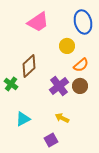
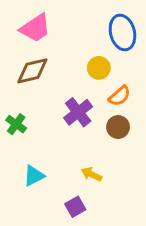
pink trapezoid: (38, 22) -> (35, 28), moved
brown diamond: (29, 66) -> (32, 71), moved, turned 30
purple cross: (59, 86) -> (78, 112), moved

